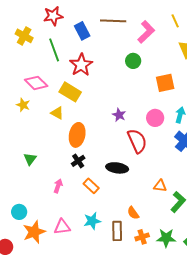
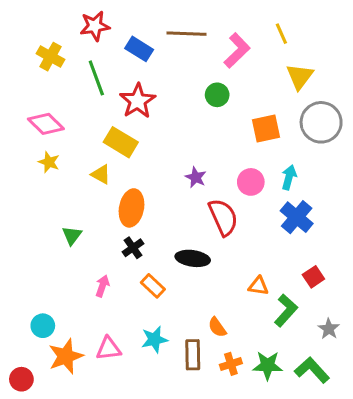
blue rectangle: (82, 31) -> (139, 49), turned -30
pink diamond: (36, 83) -> (46, 124), moved
green triangle: (30, 159) -> (72, 235), moved

